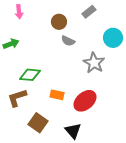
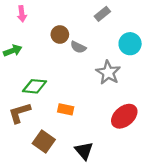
brown circle: (59, 22) -> (60, 35), moved
red ellipse: (85, 101) -> (124, 116), moved

